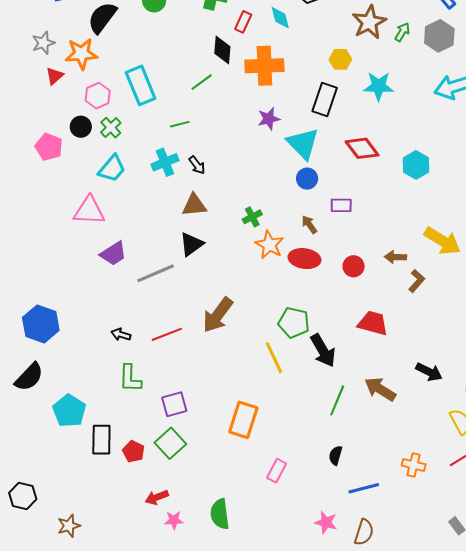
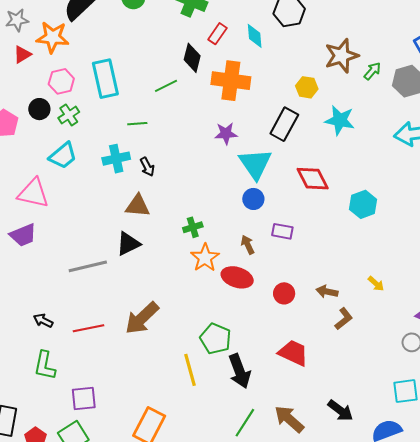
yellow arrow: (442, 241) -> (376, 284), size x0.5
purple trapezoid: (113, 254) -> (23, 235), moved

